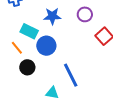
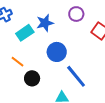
cyan rectangle: (29, 31) -> (25, 33), moved, turned -48
blue circle: (46, 46) -> (57, 52), moved

